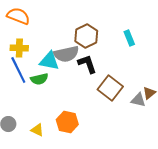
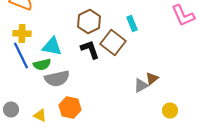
gray semicircle: (66, 54) -> (57, 78), moved
brown square: (110, 88) -> (113, 42), moved
gray triangle: (138, 100) -> (141, 86), turned -42

